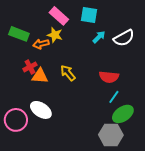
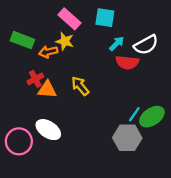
red semicircle: (109, 77) -> (127, 62), moved
green ellipse: (123, 114) -> (152, 117), moved
gray hexagon: (111, 135) -> (127, 138), moved

